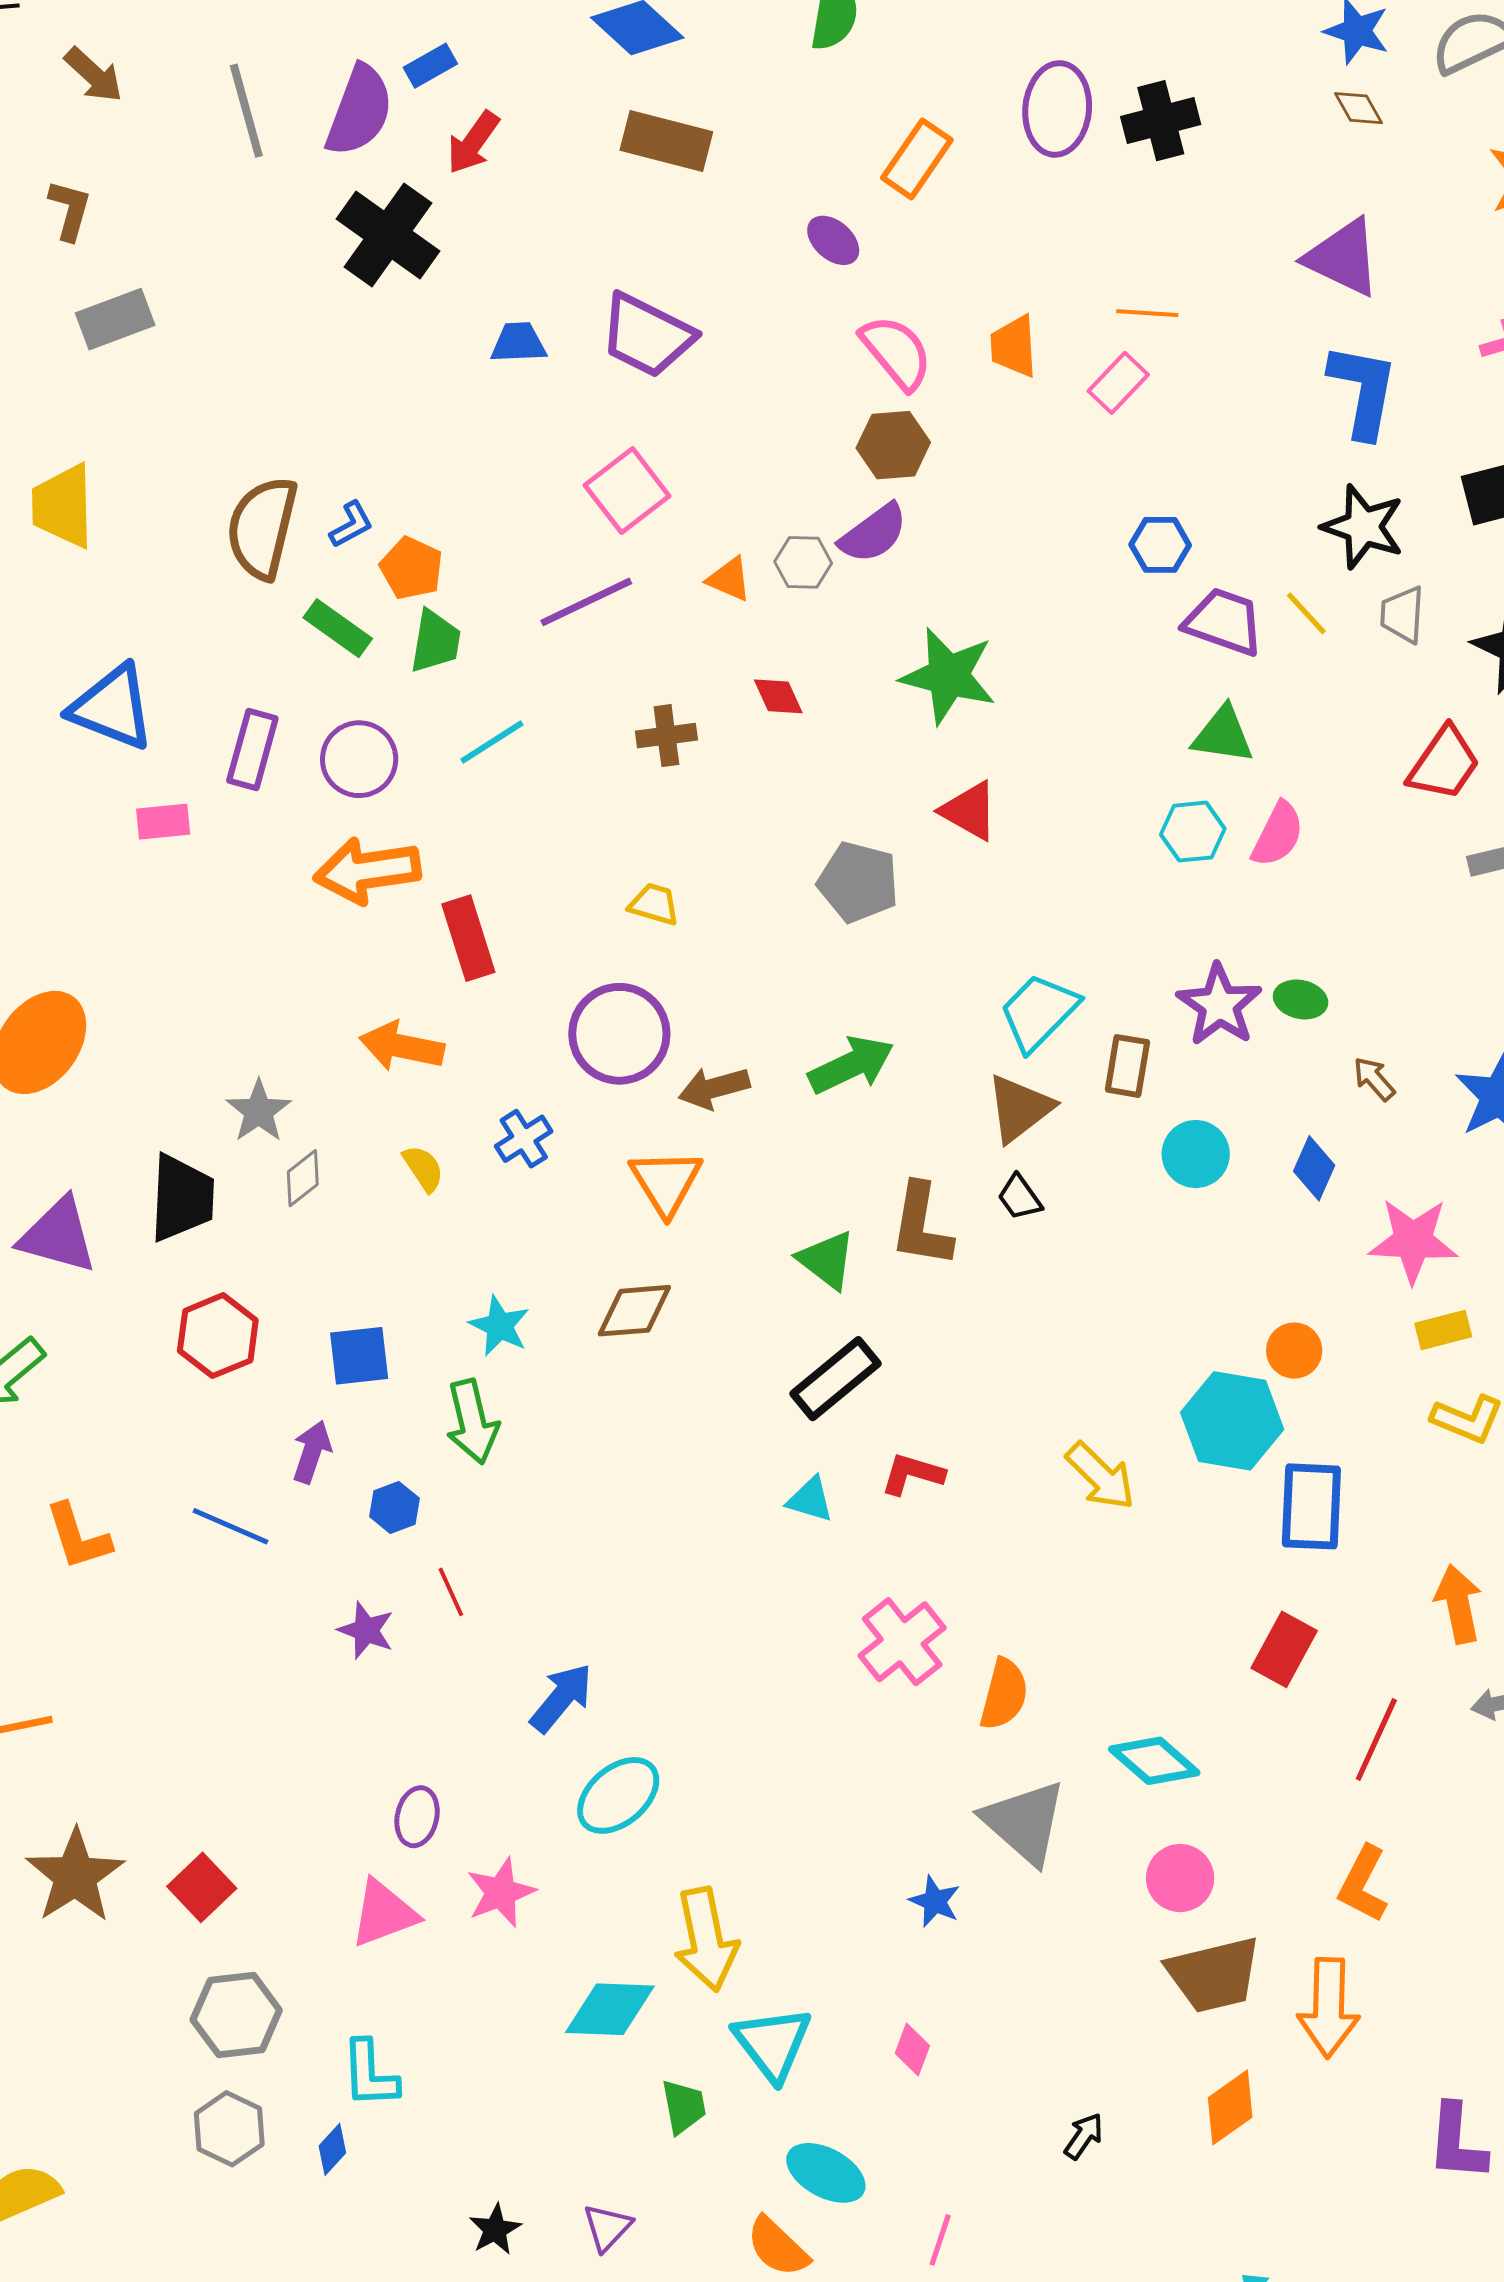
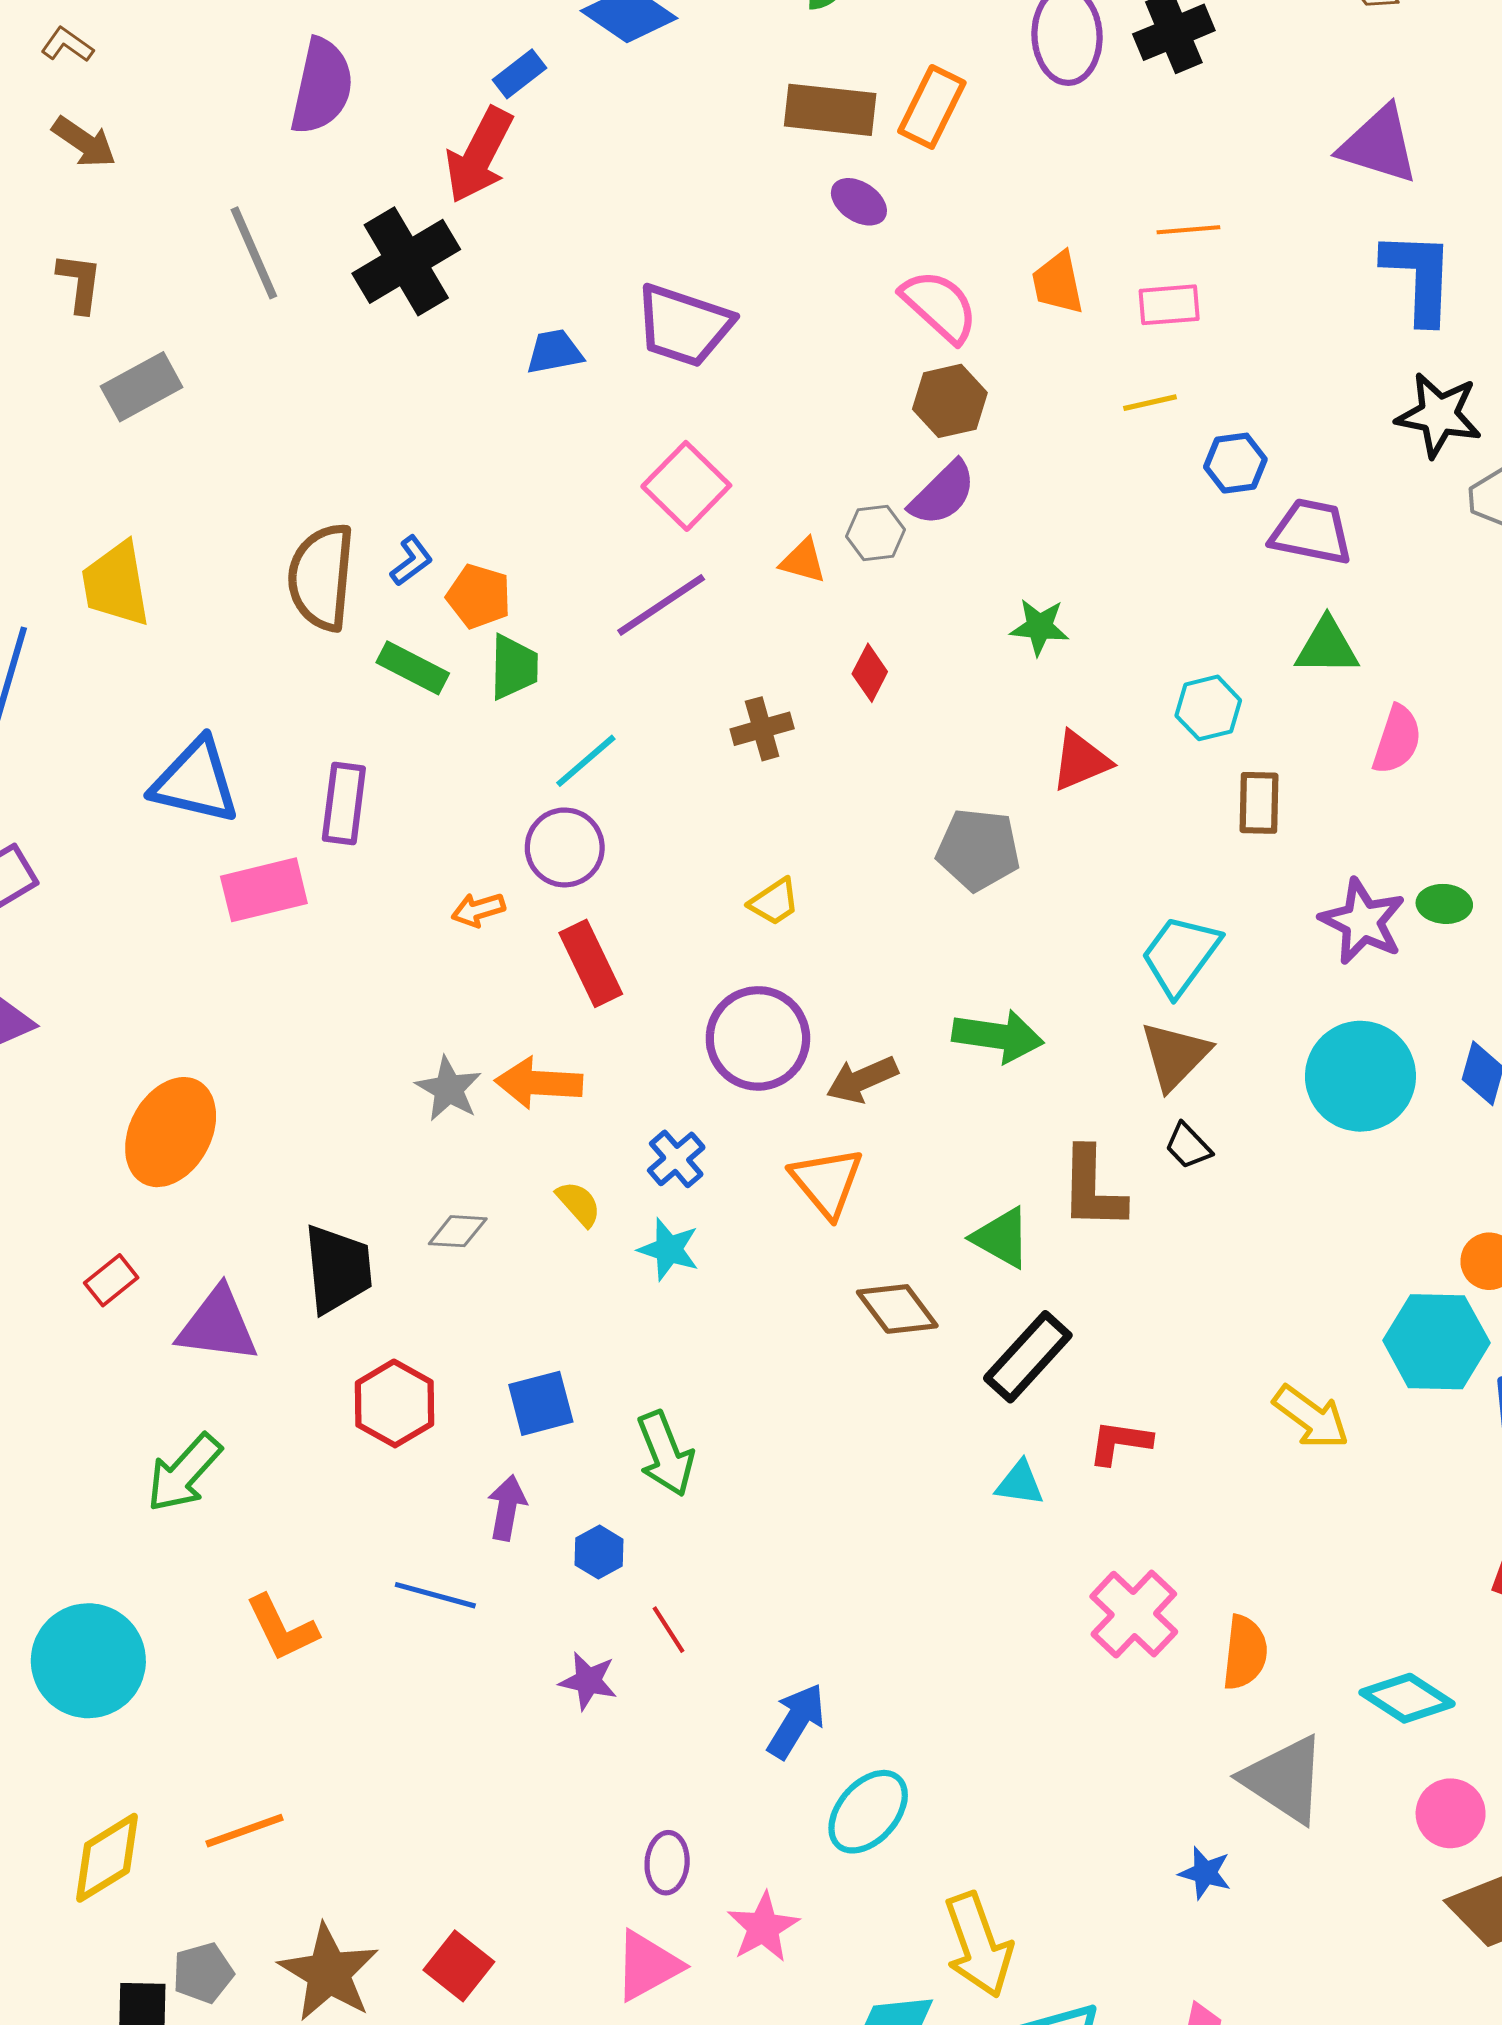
blue rectangle: (430, 66) -> (519, 74), moved
gray line: (246, 111) -> (254, 253), moved
purple semicircle: (359, 111) -> (322, 86), moved
brown rectangle: (666, 141) -> (830, 110), moved
red arrow: (473, 143) -> (479, 155), size x1.4
black cross: (388, 235) -> (406, 261), turned 32
pink rectangle: (1118, 383) -> (1169, 305), turned 50
yellow line: (1306, 613) -> (1150, 403), moved, turned -52
green star: (948, 676) -> (1039, 627), size x0.6
red diamond: (778, 696) -> (870, 673), turned 60
purple circle: (359, 759) -> (565, 847), moved
red triangle: (969, 811) -> (1081, 761), turned -44
pink rectangle: (163, 822) -> (264, 890), size x1.5
cyan hexagon: (1193, 832) -> (1208, 708), moved
orange arrow: (367, 871) -> (478, 910), size x0.5
yellow trapezoid: (654, 904) -> (774, 902), turned 138
green arrow: (851, 1065) -> (998, 1036), turned 42
brown rectangle: (1127, 1066) -> (1259, 803), moved
gray star: (259, 1111) -> (449, 1089), moved
cyan circle: (1196, 1154) -> (1360, 1076), size x1.6
gray diamond: (303, 1178) -> (458, 1231), turned 50
brown diamond: (634, 1311) -> (897, 1309), moved, turned 66
cyan star: (500, 1326) -> (669, 1249), moved

